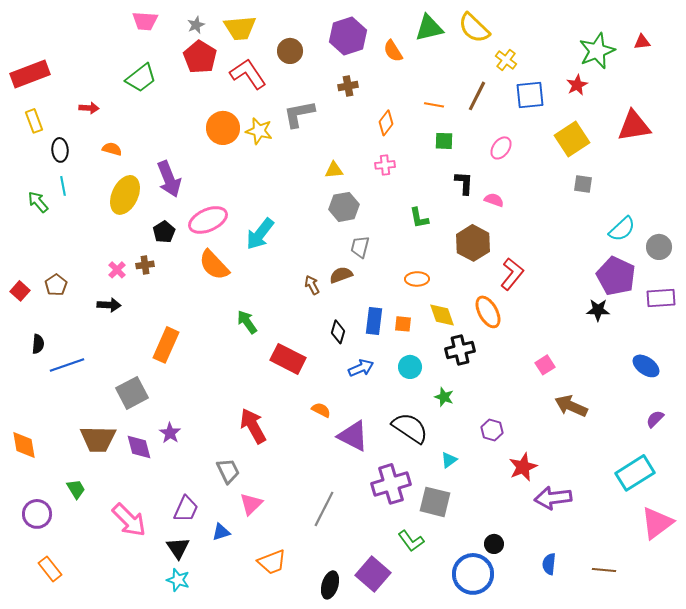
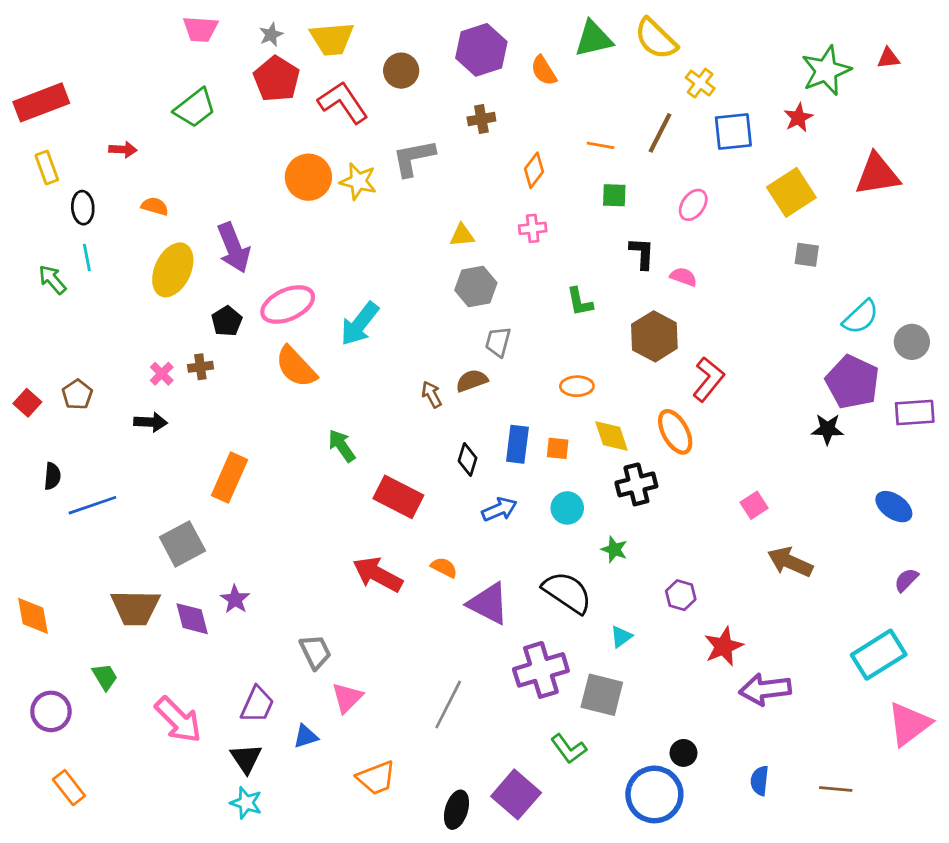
red arrow: (253, 426) -> (378, 574), moved, turned -33

